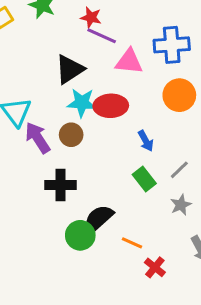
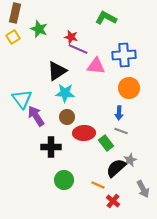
red ellipse: (111, 106) -> (84, 133), moved
brown circle: (71, 135) -> (67, 117), moved
blue arrow: (146, 141) -> (119, 113), moved, turned 32
gray line: (179, 170) -> (121, 131), moved, turned 64
black semicircle: (99, 219) -> (116, 168), moved

